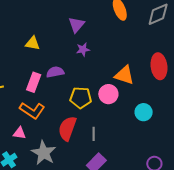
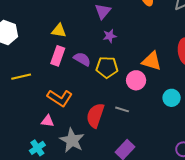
purple semicircle: (55, 72) -> (82, 59), turned 42
pink rectangle: (34, 82) -> (58, 56), moved
yellow pentagon: (81, 98) -> (107, 67), moved
gray line: (94, 134) -> (122, 109), moved, turned -72

